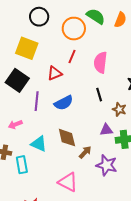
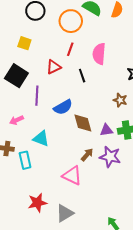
yellow square: (27, 48) -> (24, 43), size x0.6
black line: (99, 95) -> (82, 76), moved
blue semicircle: (64, 103) -> (63, 107), moved
purple triangle: (106, 130) -> (106, 130), moved
brown diamond: (67, 138) -> (83, 123), moved
brown arrow: (85, 152) -> (87, 155), moved

